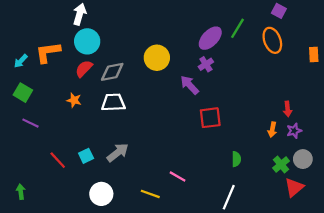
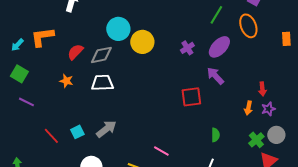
purple ellipse: (210, 38) -> (219, 47), moved
cyan circle: (87, 41) -> (118, 29), moved
purple arrow: (190, 85) -> (215, 76), moved

